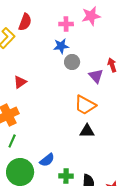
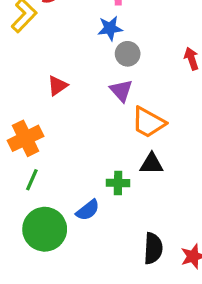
purple triangle: (96, 76) -> (121, 90), moved
red triangle: (20, 82) -> (57, 86), moved
green cross: (66, 176) -> (118, 183), moved

